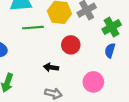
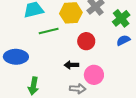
blue semicircle: (110, 51) -> (123, 40), turned 56
pink circle: (93, 82) -> (94, 75), moved

